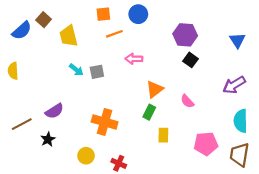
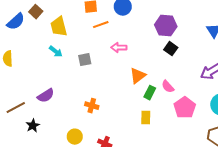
cyan arrow: (76, 70) -> (56, 52), moved
green rectangle: (149, 112) -> (150, 93), moved
orange cross: (105, 122) -> (92, 106), size x0.6
black star: (48, 139) -> (33, 126), moved
pink pentagon: (206, 144) -> (185, 108), moved, turned -30

